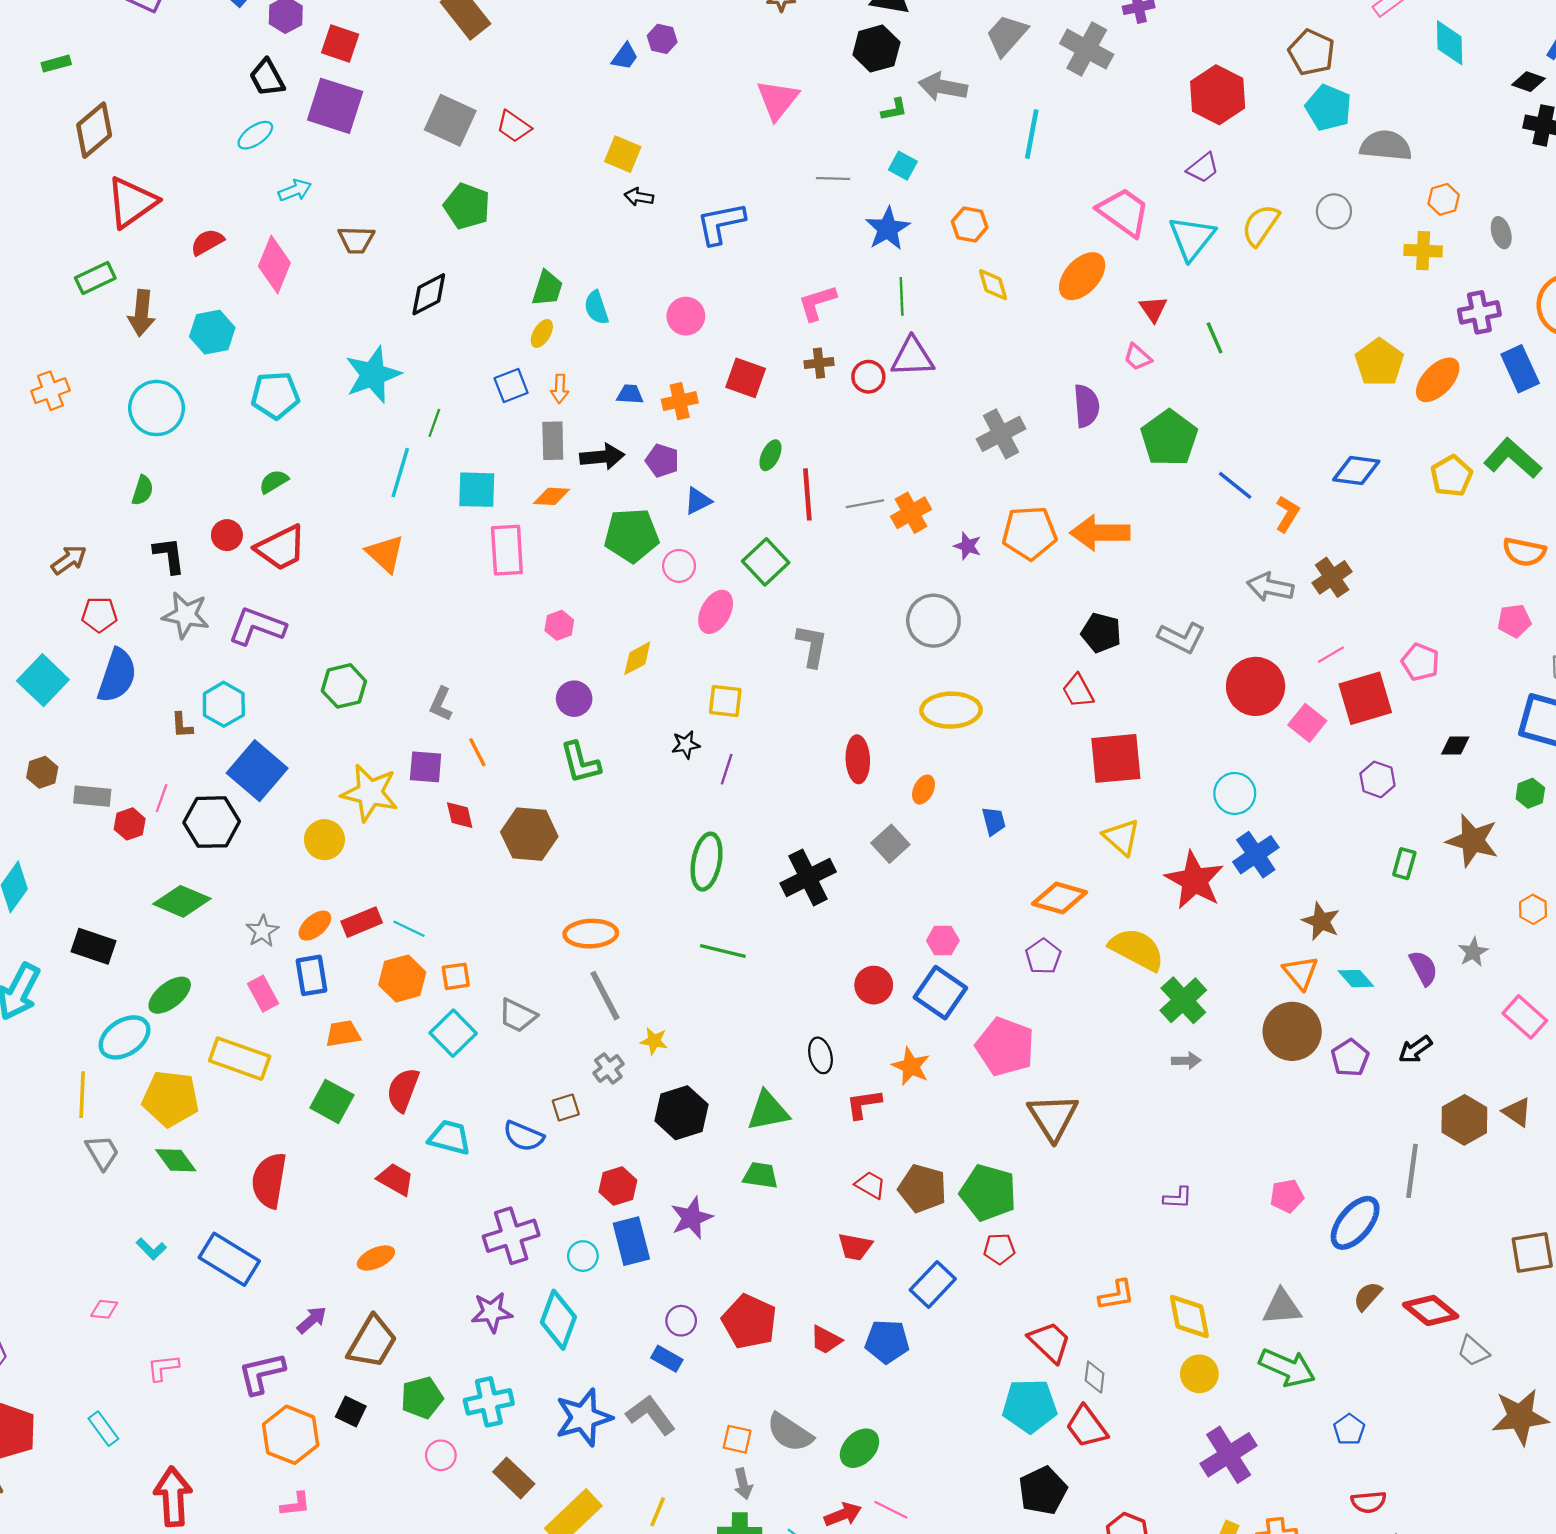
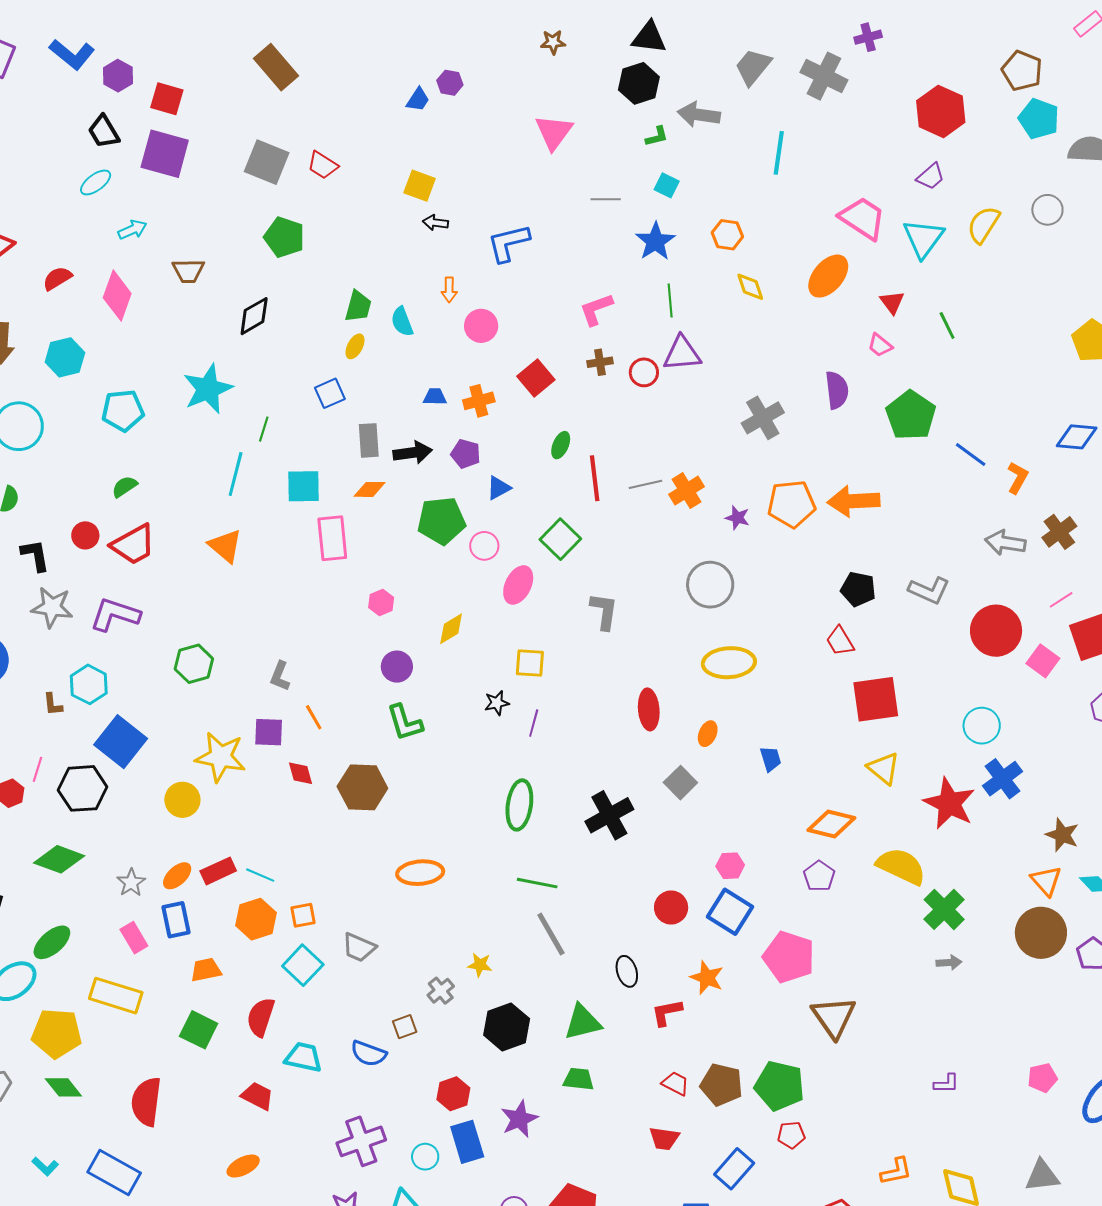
red square: (746, 378) -> (536, 378), turned 33
orange arrow: (560, 389) -> (449, 290), moved
gray line: (605, 996) -> (551, 934), moved

